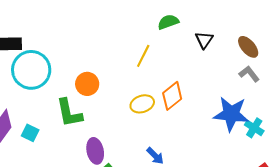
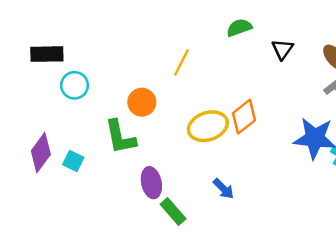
yellow line: (143, 56) -> (181, 62), moved
cyan circle: (31, 70) -> (75, 85), size x0.6
yellow ellipse: (142, 104) -> (208, 126), size x1.4

